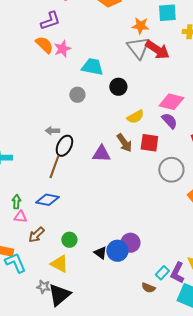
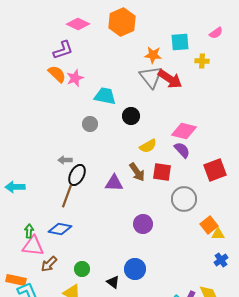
pink triangle: (20, 217) -> (33, 246), size x1.6
purple circle: (130, 243) -> (143, 224), moved
blue circle: (117, 251) -> (135, 269), moved

